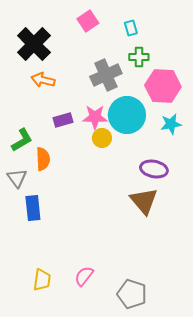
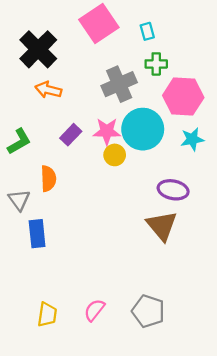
pink square: (88, 21) -> (99, 23), size x1.6
purple rectangle: (63, 120) -> (71, 135), turned -30
green L-shape: (22, 140) -> (19, 141), moved
gray pentagon: (132, 294) -> (148, 311), moved

